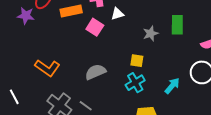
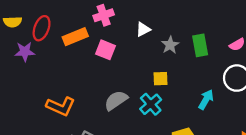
white triangle: (117, 14) -> (143, 29), moved
green rectangle: (177, 25) -> (200, 45), moved
cyan cross: (135, 83) -> (151, 104), moved

